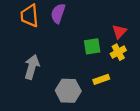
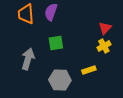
green square: (92, 46) -> (56, 43), moved

